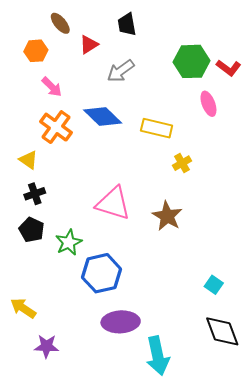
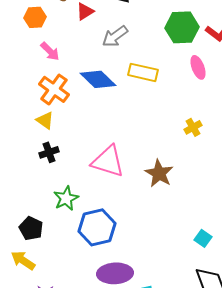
yellow rectangle: (157, 128) -> (143, 72), moved
yellow triangle: (28, 160) -> (45, 120), moved
yellow cross: (182, 163) -> (193, 127), moved
black cross: (35, 194) -> (49, 152), moved
black pentagon: (32, 230) -> (31, 228), moved

